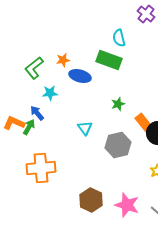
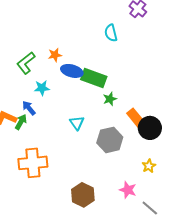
green rectangle: (109, 60) -> (94, 78), moved
pink star: (127, 205) -> (128, 190), moved, size x0.7

